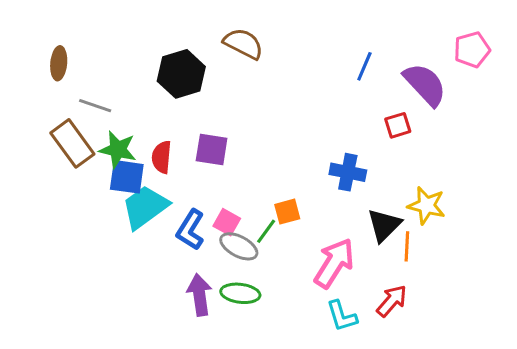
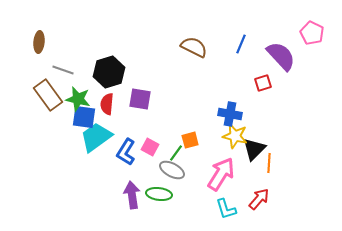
brown semicircle: (243, 44) -> (194, 47), moved
pink pentagon: (472, 50) -> (312, 33), turned -30
black hexagon: (181, 74) -> (109, 72), moved
yellow star: (426, 206) -> (235, 136), moved
gray ellipse: (239, 246) -> (172, 170), moved

